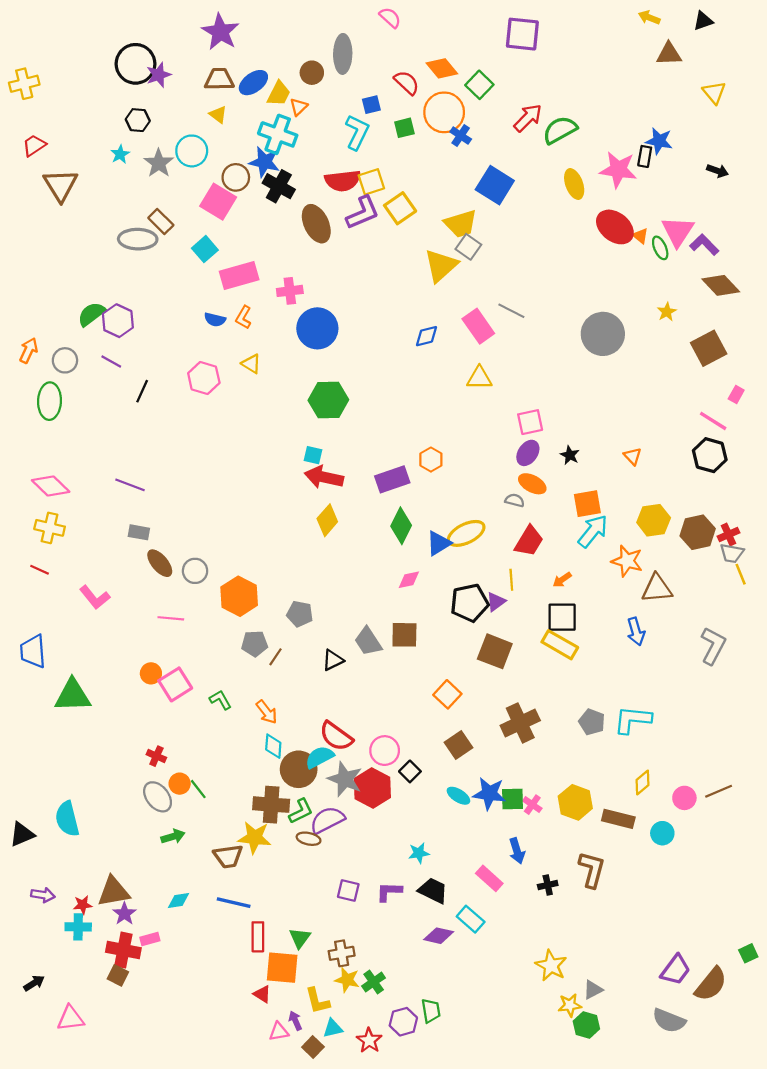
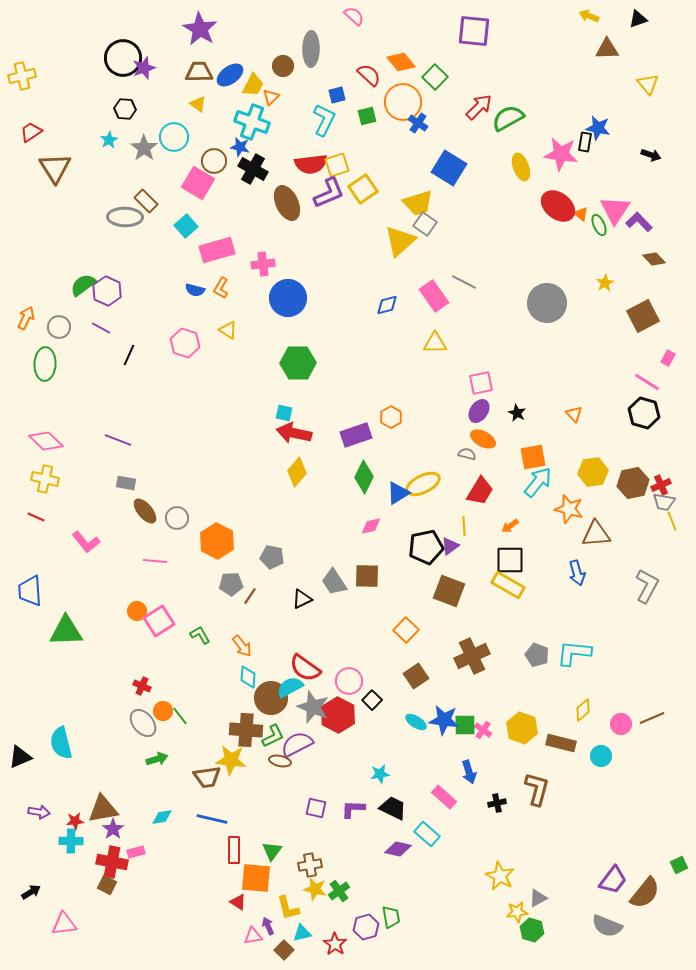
blue star: (264, 162) -> (240, 147), size x0.7
brown diamond: (721, 285) -> (654, 259), size x0.7

